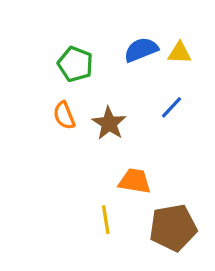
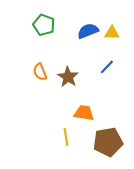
green pentagon: (75, 64) -> (44, 25), moved

